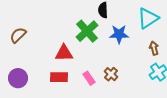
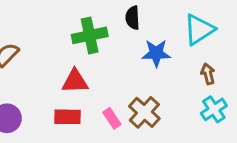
green cross: (87, 31) -> (90, 35), moved, turned 30
brown cross: (111, 74) -> (144, 112), size x1.5

